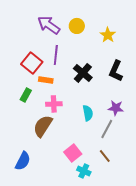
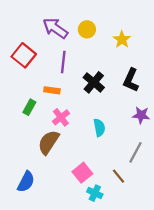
red square: (32, 63) -> (24, 55), moved
pink cross: (54, 104) -> (61, 117), turned -35
purple star: (116, 108) -> (141, 115), moved
gray line: (107, 129) -> (135, 152), moved

